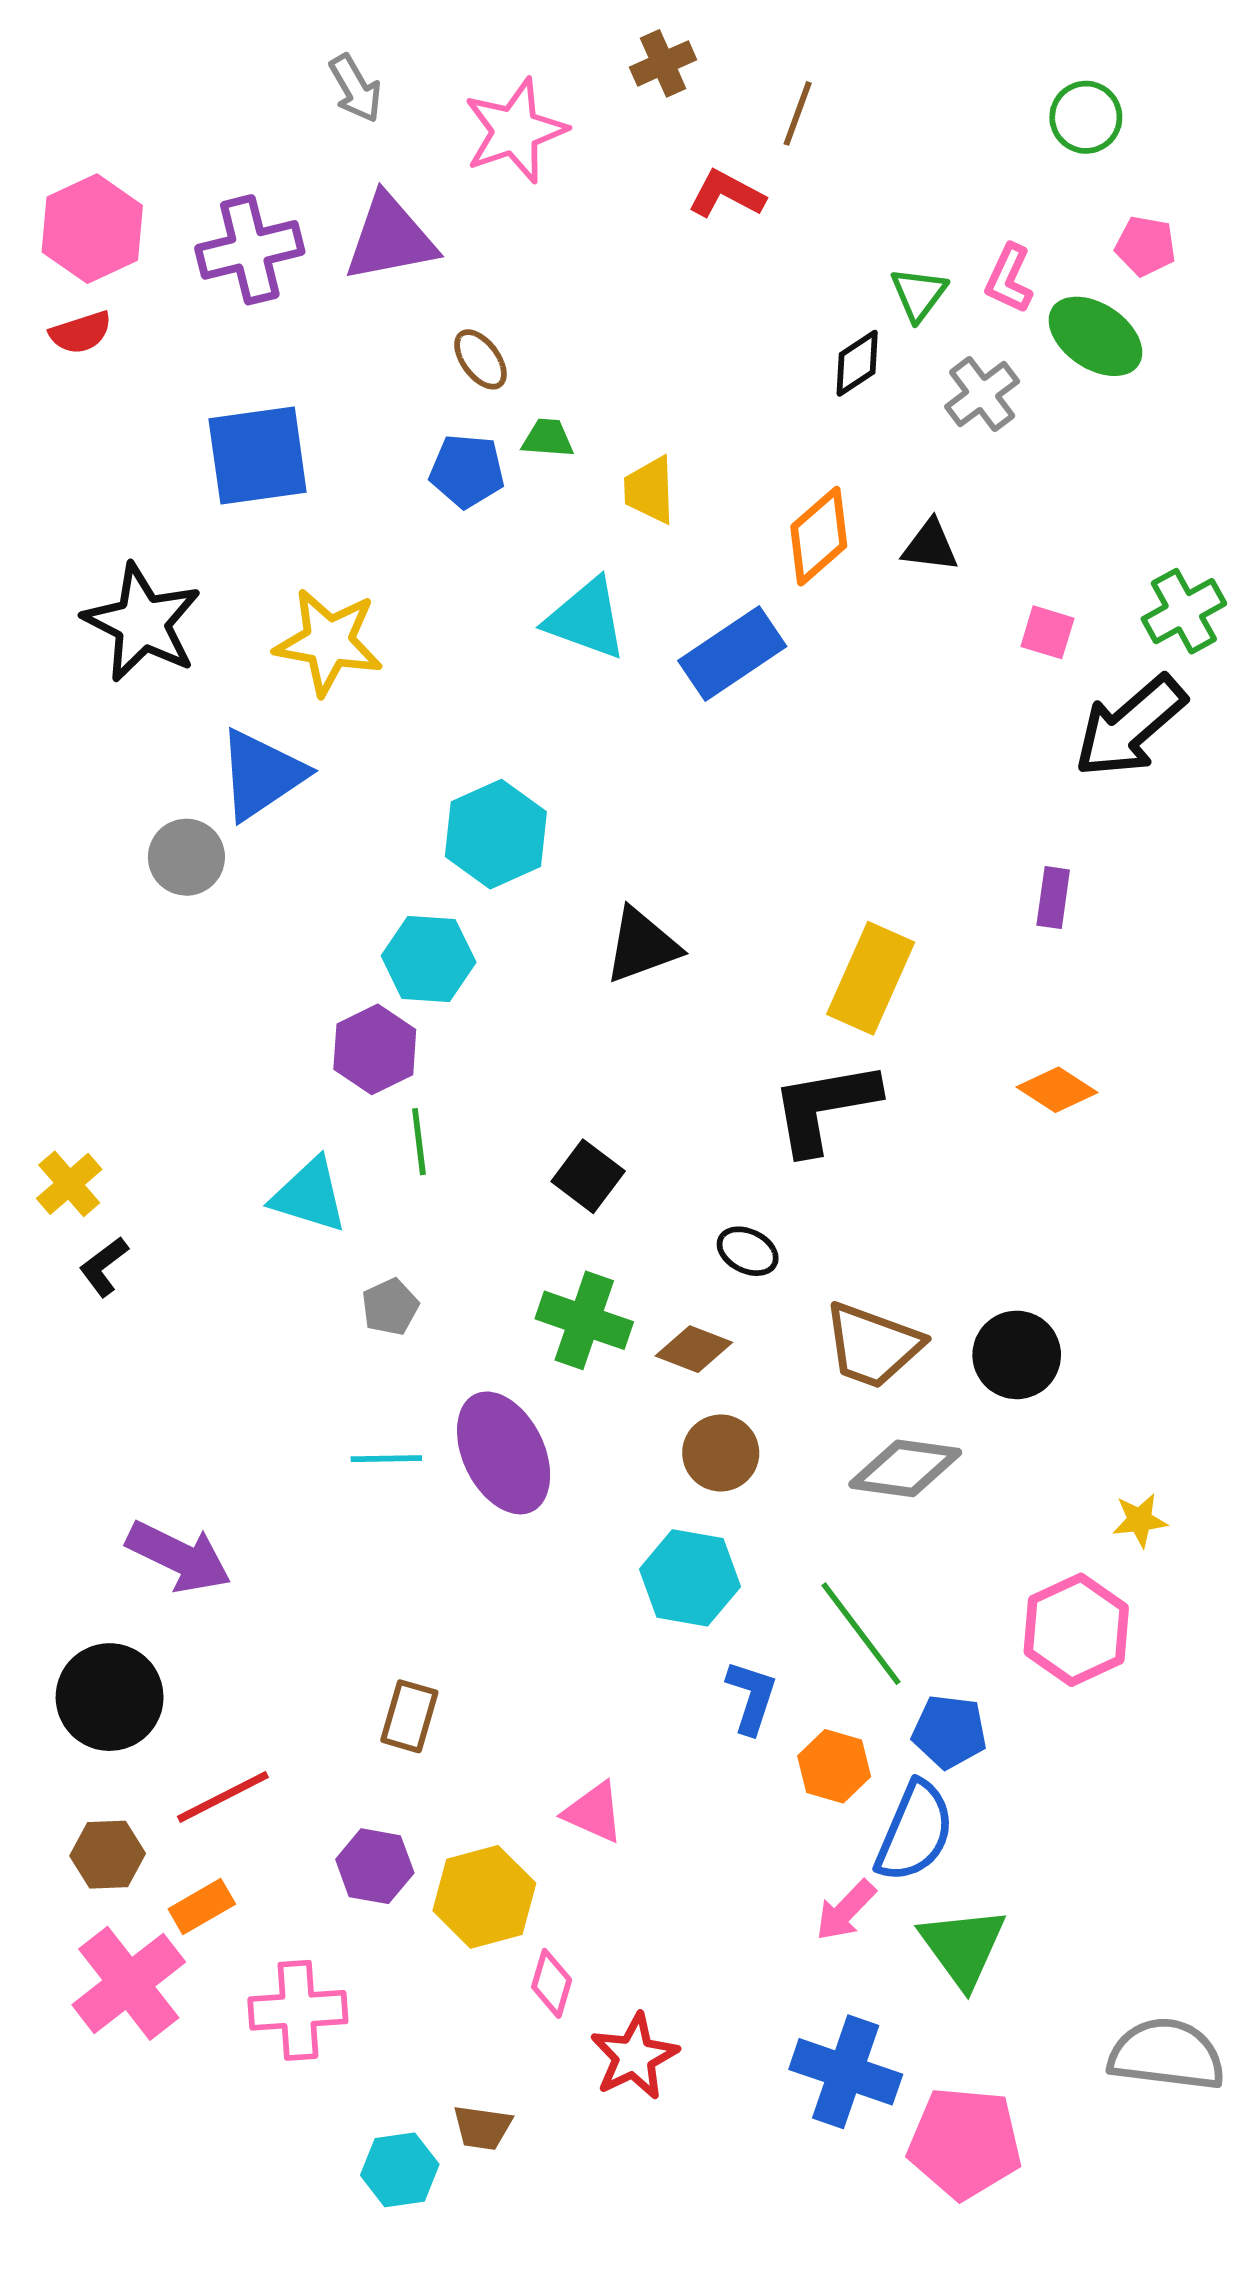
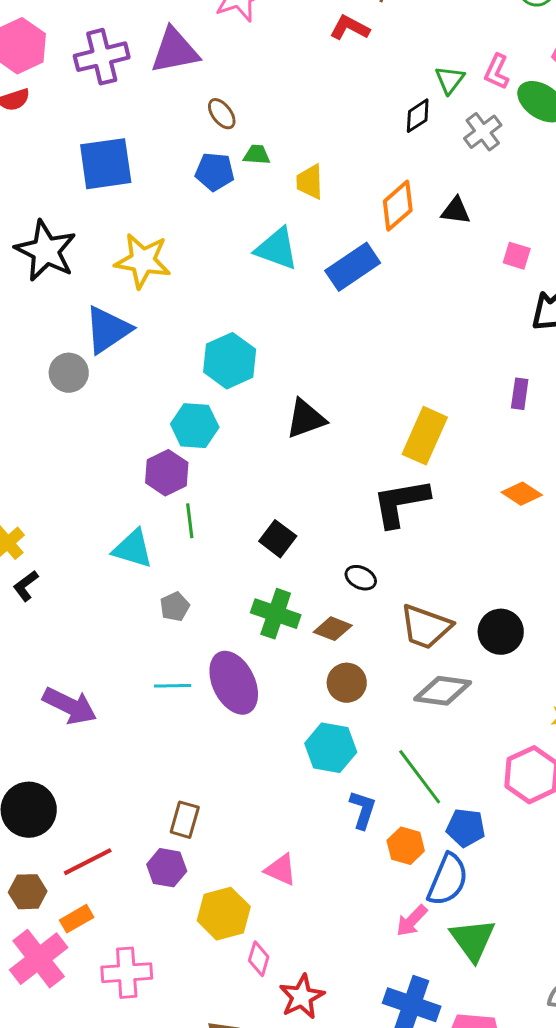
purple arrow: (179, 1557) -> (70, 706), moved
purple hexagon: (375, 1866) -> (167, 868), moved

